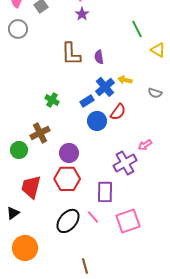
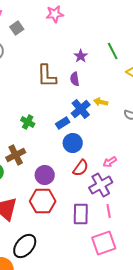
purple star: (82, 14) -> (81, 56), moved
red semicircle: (118, 112) -> (81, 168), moved
pink arrow: (145, 145) -> (110, 162), moved
pink line: (93, 217) -> (109, 211), moved, turned 32
black ellipse: (68, 221) -> (25, 246), moved

